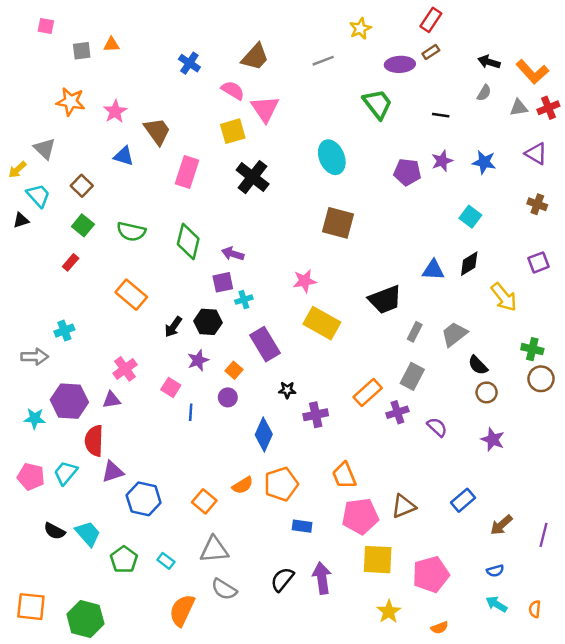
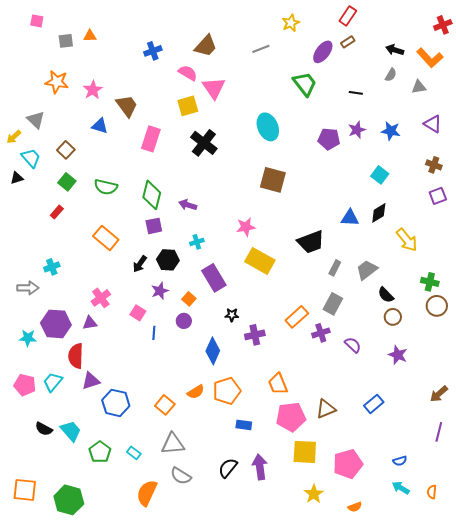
blue cross: (189, 63) -> (153, 51), turned 36
purple ellipse: (400, 64) -> (323, 52), turned -50
red cross: (548, 108) -> (443, 25), moved
purple square: (539, 262) -> (438, 196), moved
purple square: (223, 282) -> (154, 226), moved
brown arrow: (501, 525) -> (439, 394), moved

